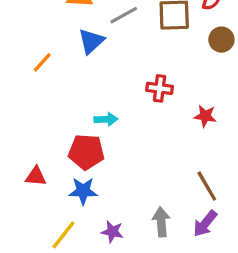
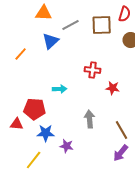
red star: (205, 116) -> (113, 88), moved
red pentagon: (86, 152) -> (35, 109), moved
gray arrow: (161, 222) -> (90, 119), moved
purple star: (112, 232) -> (67, 146), moved

